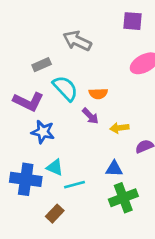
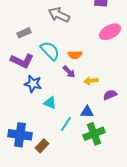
gray rectangle: (42, 65) -> (24, 33), moved
cyan triangle: (55, 167) -> (50, 103), moved
blue cross: (26, 179) -> (20, 135), moved
cyan line: (75, 185) -> (66, 124), moved, turned -42

